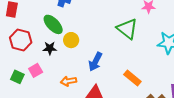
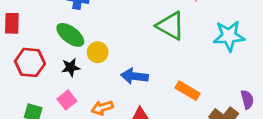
blue arrow: (95, 62) -> (134, 76), turned 78
pink square: (36, 70) -> (67, 100), moved

